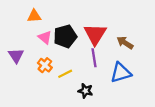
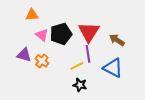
purple triangle: (16, 56) -> (24, 55), moved, turned -42
blue triangle: (121, 73) -> (113, 68), turned 45
yellow line: (65, 74) -> (77, 66), moved

